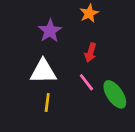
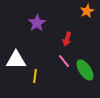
orange star: (89, 13) -> (87, 11), moved
white triangle: (43, 71) -> (16, 60), moved

